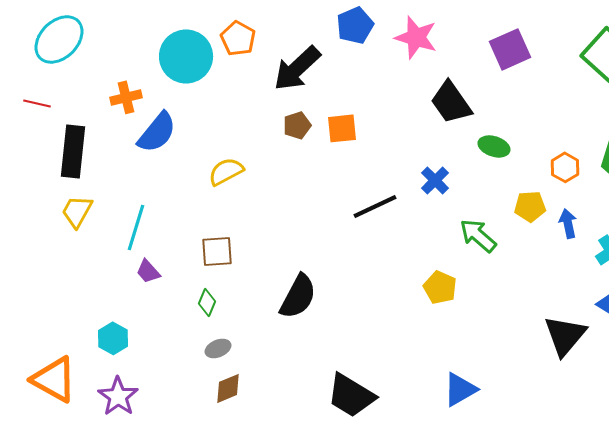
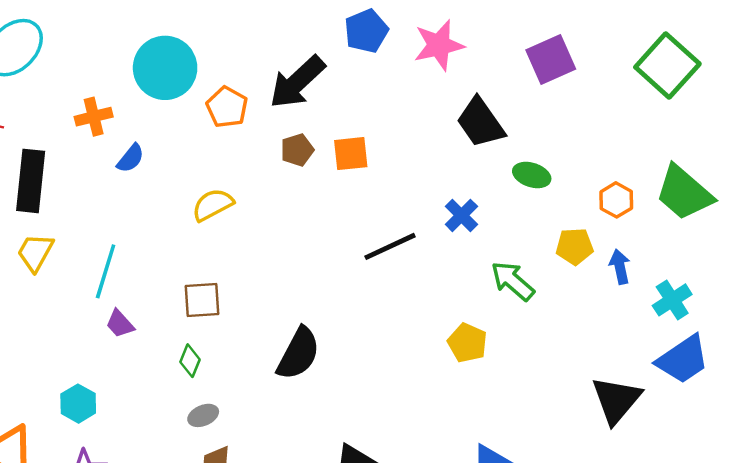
pink star: (416, 37) -> (439, 45), turned -30
orange pentagon: (238, 38) -> (227, 107), moved
blue semicircle: (157, 132) -> (131, 158), size x0.6

